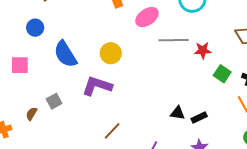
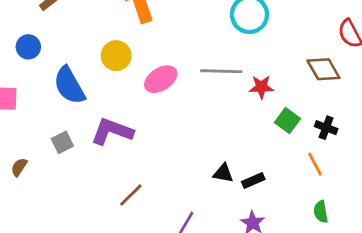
pink ellipse: (147, 17) -> (161, 79), moved
yellow circle: (111, 53) -> (116, 56), moved
gray square: (54, 101) -> (62, 142), moved

